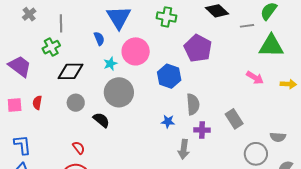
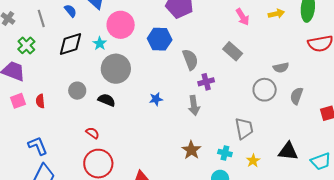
blue semicircle: (99, 39) -> (70, 11), moved
green cross: (51, 47) -> (26, 45), moved
black diamond: (71, 71) -> (71, 44), moved
pink arrow: (255, 78) -> (242, 17), turned 42
pink square: (15, 105) -> (18, 101), moved
gray rectangle: (234, 119) -> (233, 51), moved
blue star: (168, 121) -> (156, 99), moved

